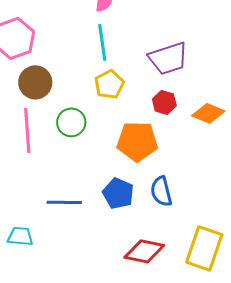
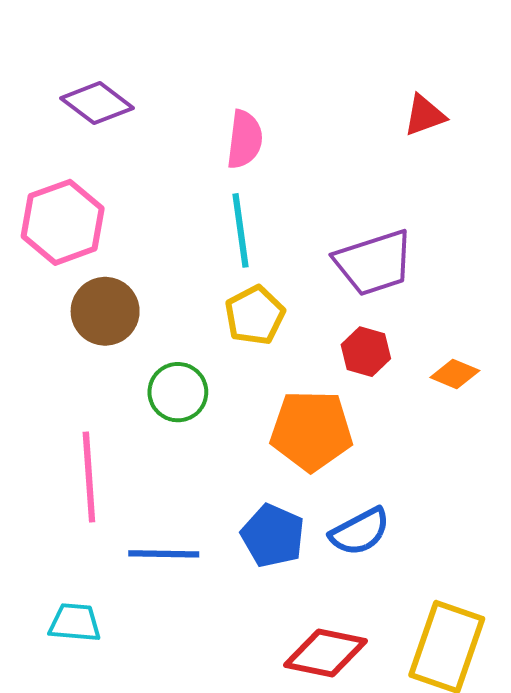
orange diamond: (208, 113) -> (455, 374), size x0.7
pink line: (27, 130) -> (89, 477), moved
blue semicircle: (161, 191) -> (360, 532), turned -104

